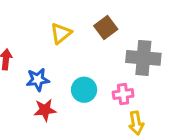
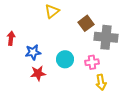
brown square: (106, 28) -> (86, 23), moved
yellow triangle: (61, 33) -> (52, 11), moved

